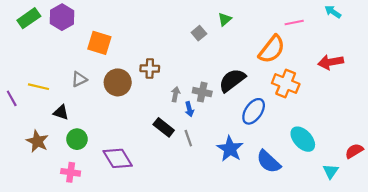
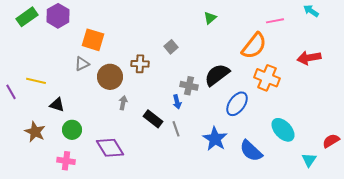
gray square: (199, 33) -> (171, 47), moved
gray triangle: (79, 79) -> (82, 64), moved
gray arrow: (175, 94) -> (123, 103), moved

